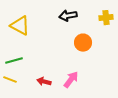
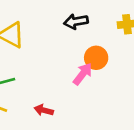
pink arrow: (71, 80) -> (83, 74), moved

